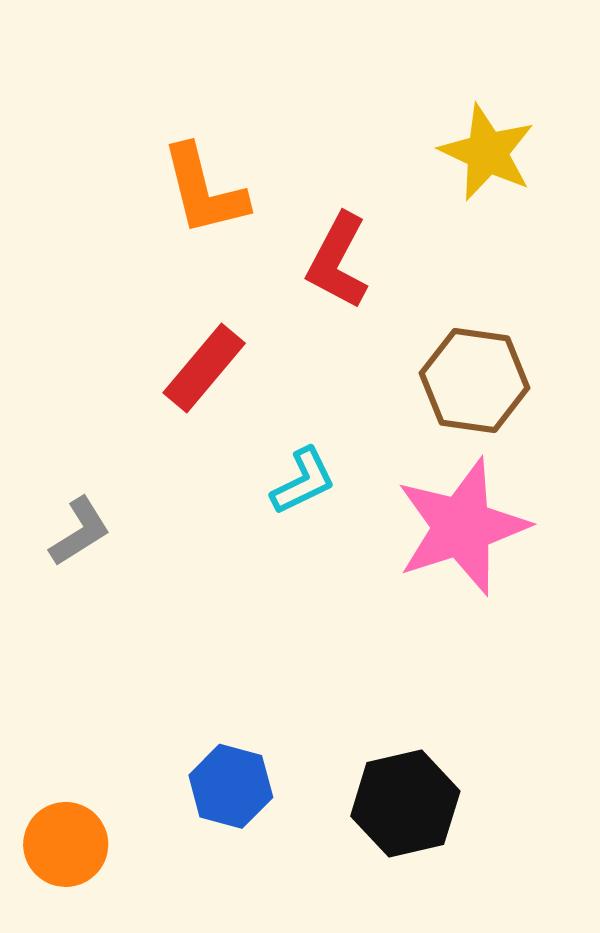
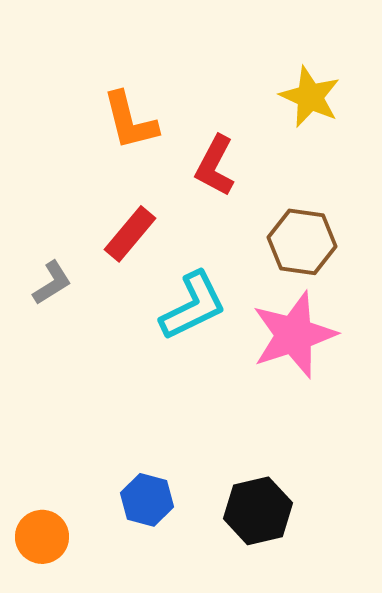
cyan L-shape: (303, 481) -> (193, 306), size x1.6
gray L-shape: (80, 532) -> (52, 283), moved

